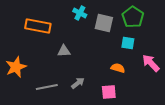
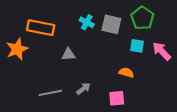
cyan cross: (80, 13) -> (87, 22), moved
pink arrow: (151, 63) -> (162, 51), moved
orange star: (16, 67) -> (17, 49), moved

